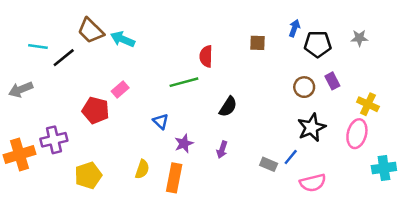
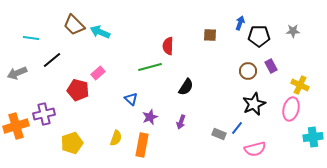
black line: (64, 58) -> (52, 60), moved

